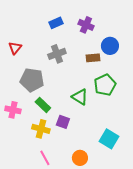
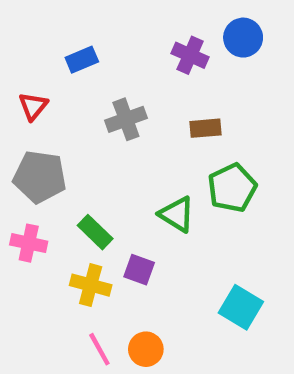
blue rectangle: (56, 23) -> (82, 60), moved
blue circle: (110, 46) -> (243, 38), moved
gray pentagon: (32, 80) -> (40, 177), moved
orange circle: (80, 158) -> (146, 349), moved

